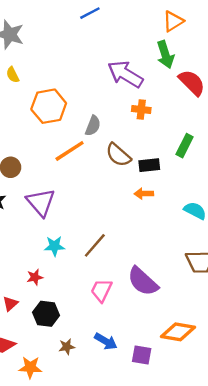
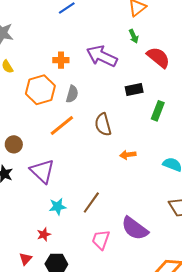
green arrow: (165, 55) -> (134, 36), size x0.6
orange cross: (141, 109) -> (61, 60), moved
gray semicircle: (93, 126) -> (72, 94), moved
brown semicircle: (118, 155) -> (103, 125), turned 40
black rectangle: (149, 165) -> (134, 90), moved

